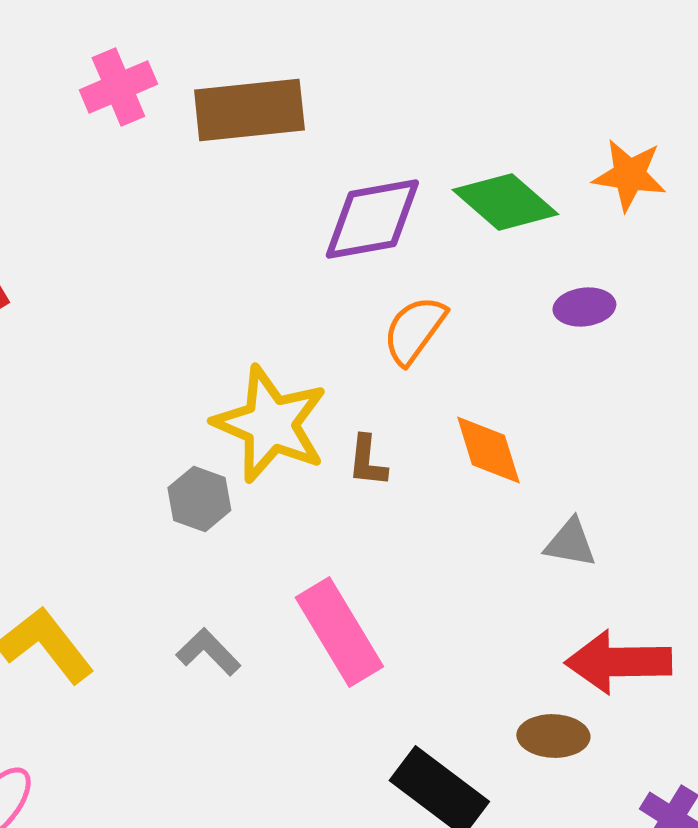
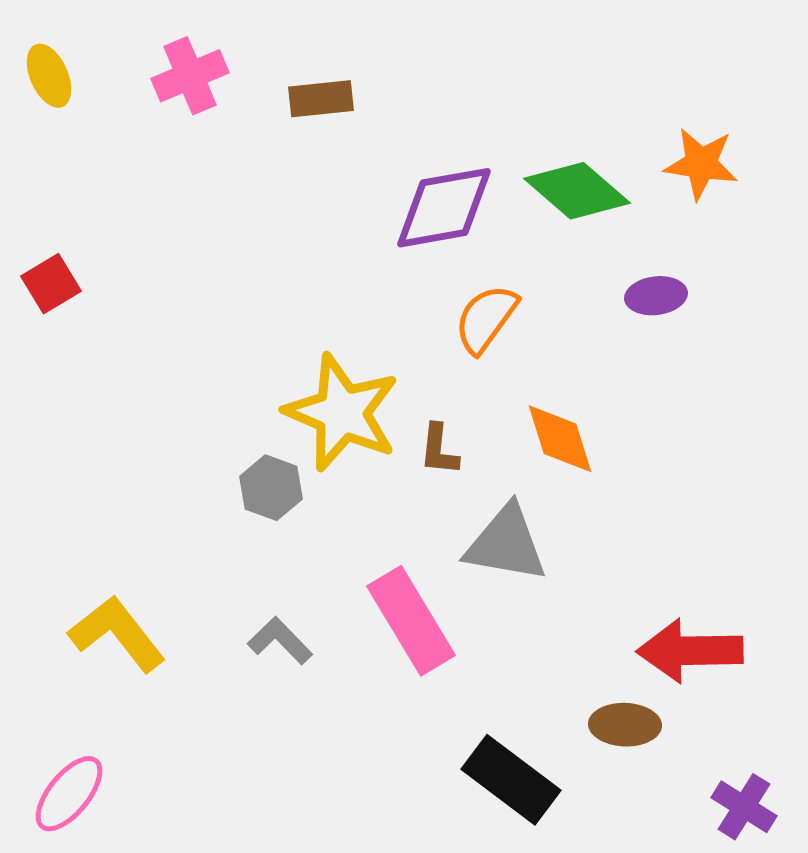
brown rectangle: (249, 110) -> (321, 99), size x0.6
gray triangle: (570, 543) -> (506, 544), moved, size x1.6

